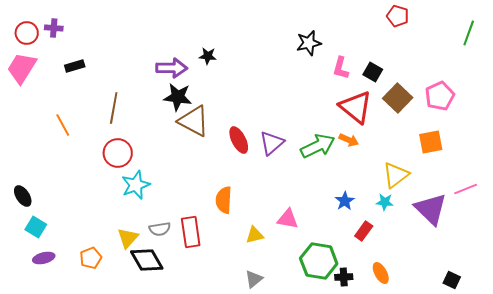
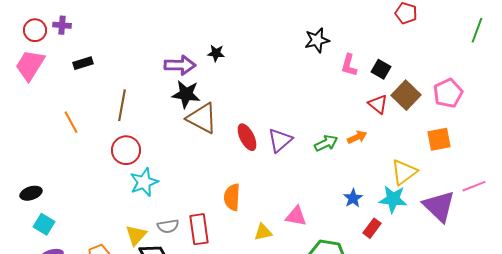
red triangle: (356, 107) -> (378, 104), moved, size x0.6
orange arrow: (349, 140) -> (357, 137), turned -48
green arrow: (318, 146) -> (326, 143), size x0.7
black ellipse: (23, 196) -> (31, 193), turned -75
cyan star: (385, 202) -> (393, 199), size x1.6

